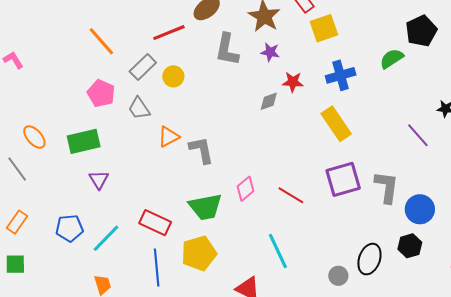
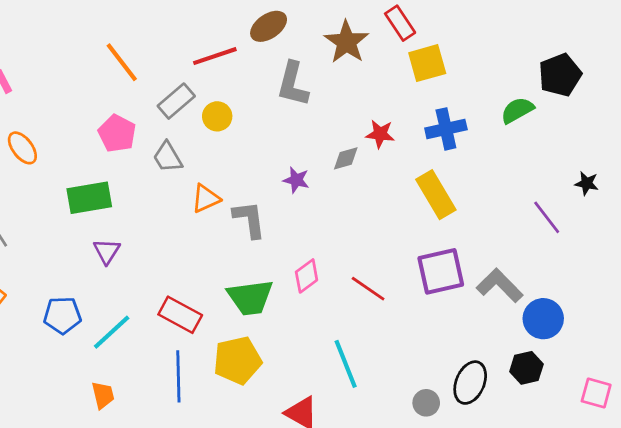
purple star: (270, 52) -> (296, 180), moved
orange ellipse: (34, 137) -> (22, 148), moved
gray L-shape: (387, 187) -> (500, 285), turned -56

